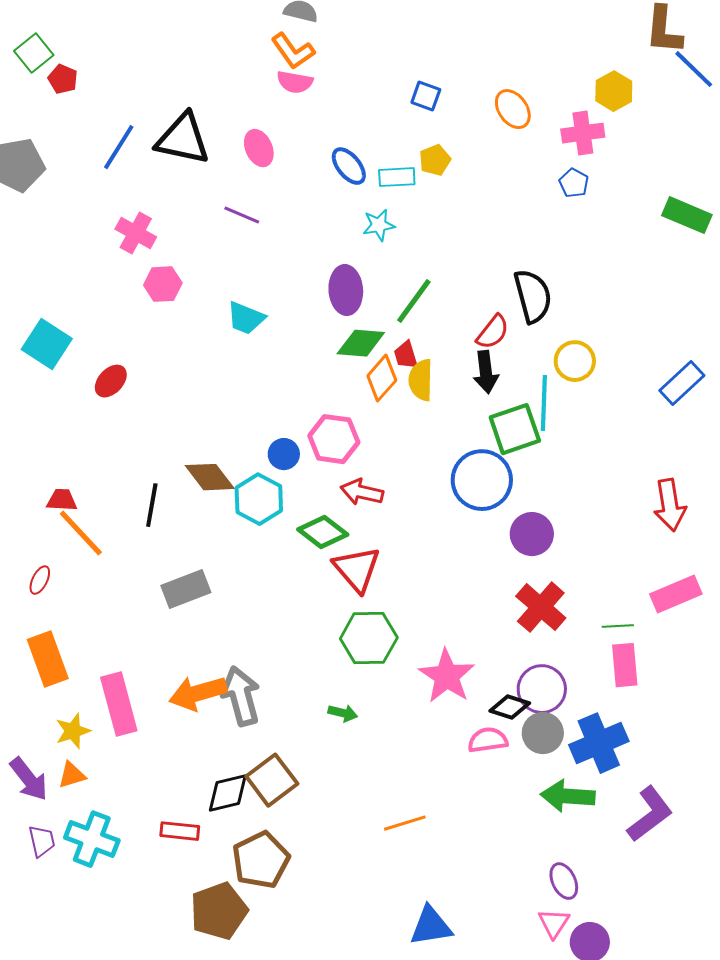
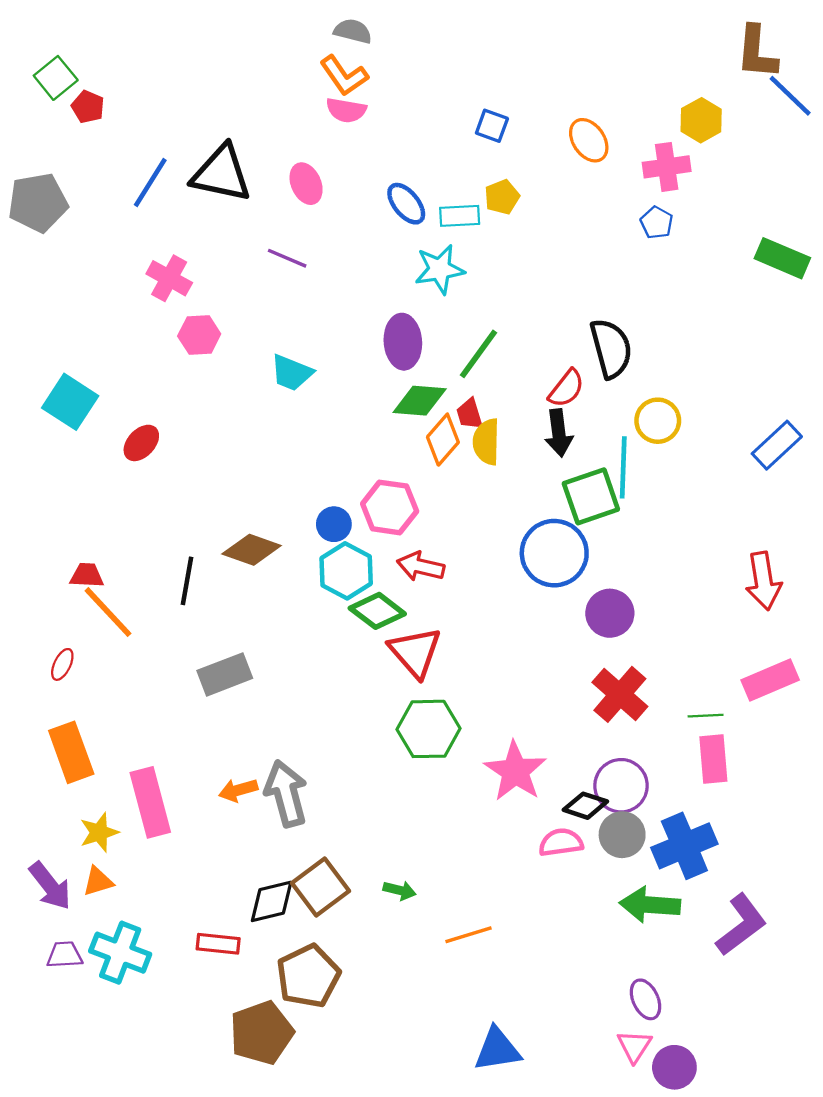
cyan star: (379, 225) -> (440, 269), size x1.4
brown diamond: (210, 477) -> (252, 550), turned -33
cyan hexagon: (259, 499) -> (346, 571), moved
orange arrow: (198, 693) -> (238, 790), size x0.6
green arrow: (343, 713) -> (400, 890), moved
purple trapezoid: (42, 841) -> (65, 955), turned -80

